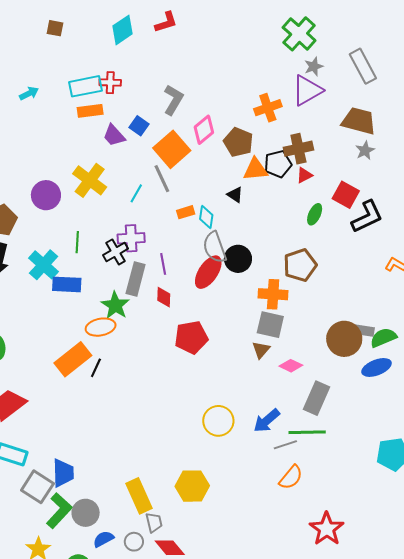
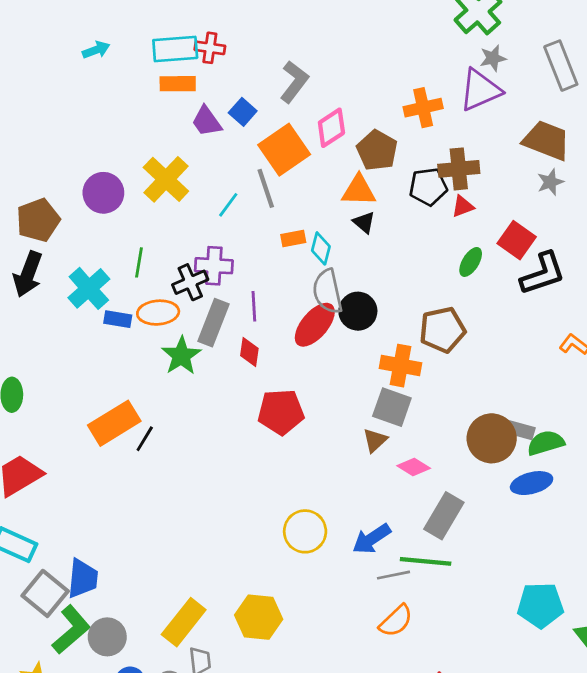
orange triangle: (255, 169) -> (359, 190), moved
blue rectangle: (67, 284) -> (118, 319), size x0.7
orange ellipse: (101, 327) -> (158, 313), moved
yellow rectangle: (139, 496) -> (184, 622), turned 56

